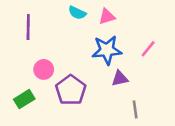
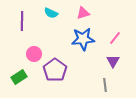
cyan semicircle: (77, 13) -> (51, 13), moved
purple triangle: (120, 78) -> (113, 61), moved, turned -48

